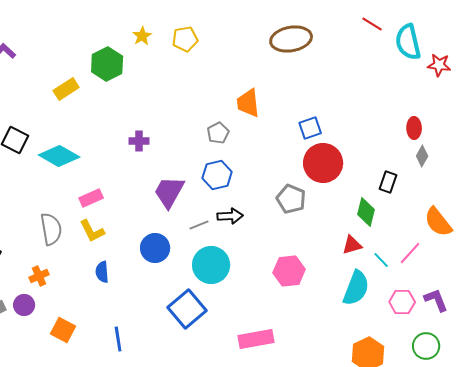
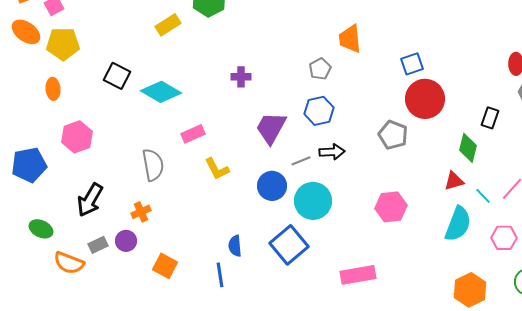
yellow L-shape: (92, 231) -> (217, 169), moved
blue circle: (155, 248) -> (272, 186), moved
blue semicircle: (102, 272) -> (235, 246), moved

